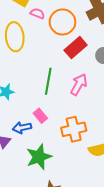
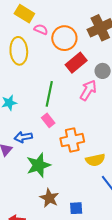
pink arrow: (79, 84) -> (88, 90), moved
pink rectangle: (40, 116) -> (48, 120), moved

